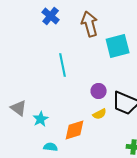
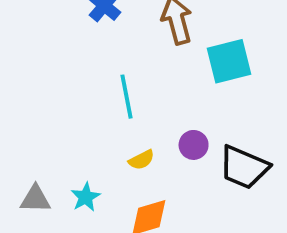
gray triangle: (19, 108) -> (35, 199), moved, turned -36
yellow semicircle: (100, 114) -> (141, 160), moved

